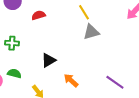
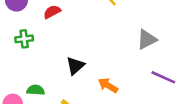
gray triangle: (91, 32) -> (147, 39), moved
green cross: (12, 43) -> (24, 39), moved

